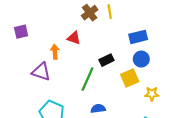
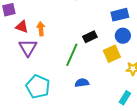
red triangle: (74, 38) -> (22, 27), moved
purple triangle: (41, 72) -> (28, 48), turned 42

